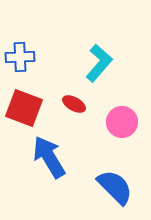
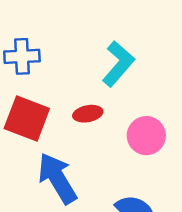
red ellipse: (74, 104) -> (88, 114), turned -40

